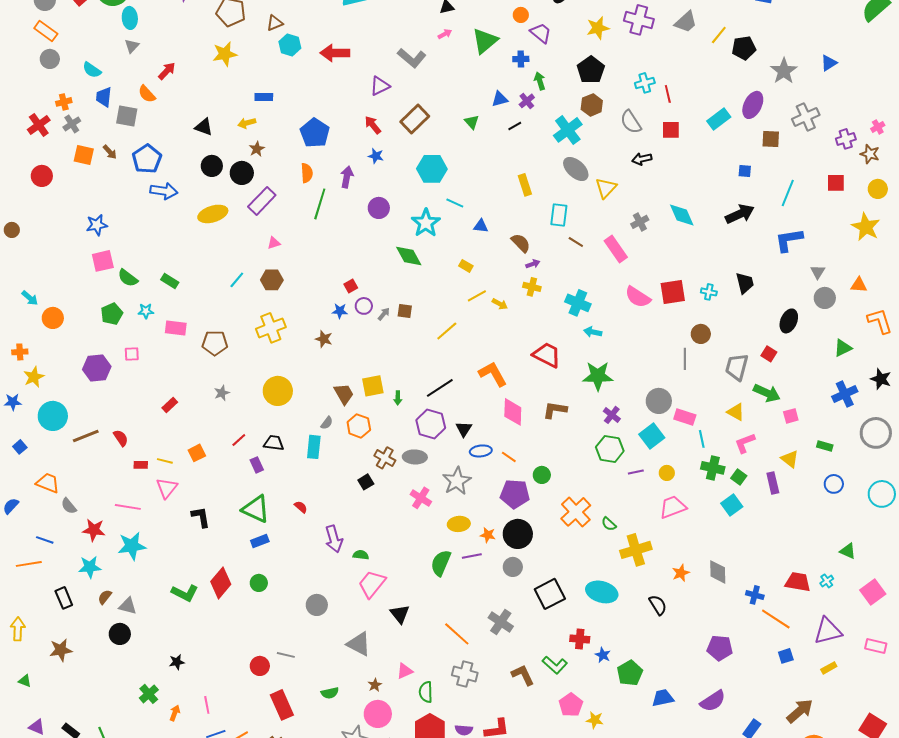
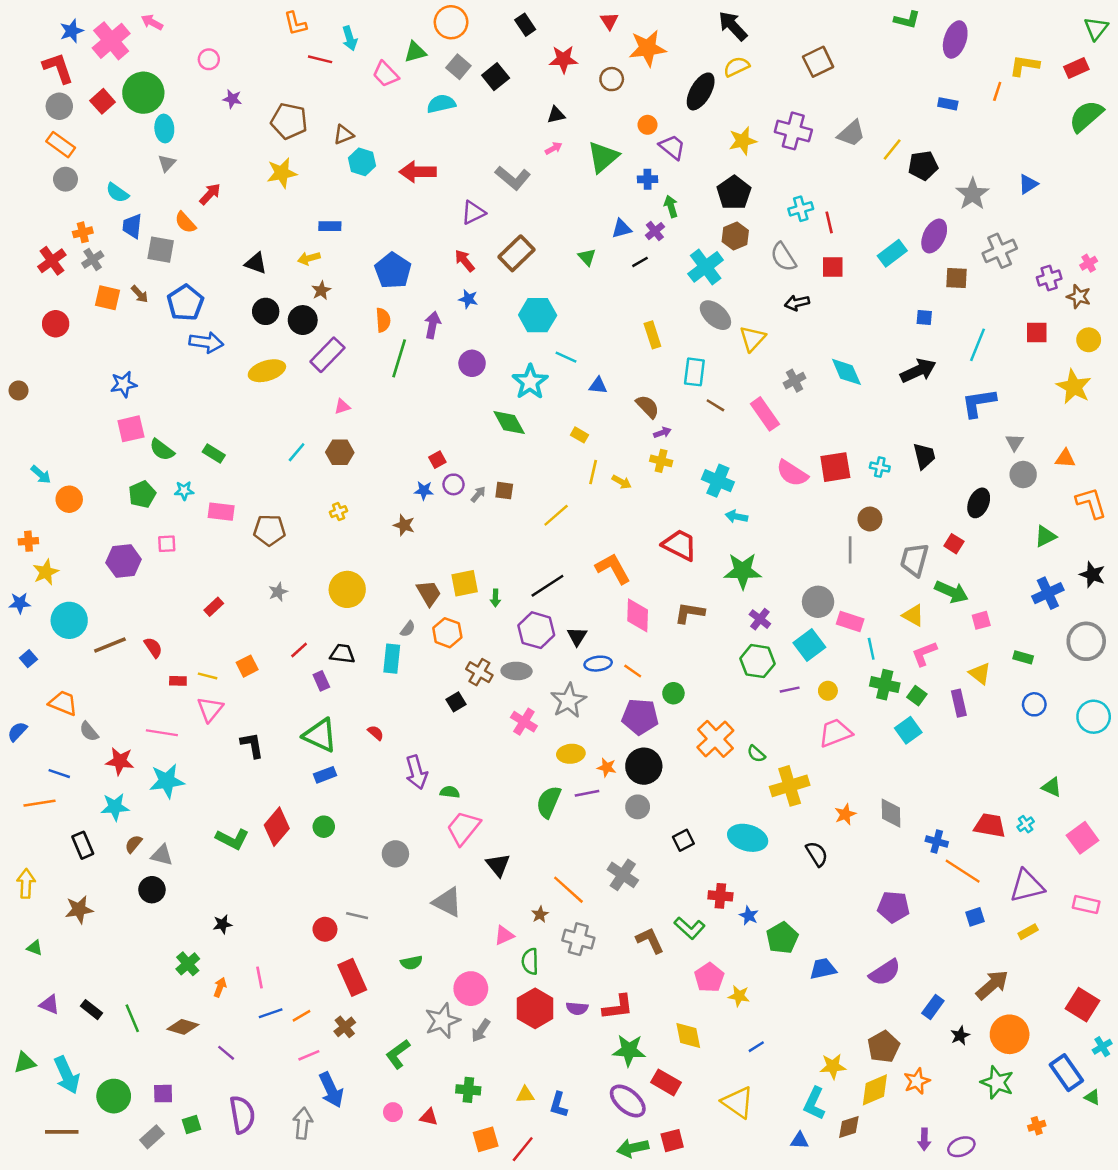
yellow line: (477, 296) -> (593, 472), turned -48
yellow cross: (271, 328) -> (339, 512), size x0.5
black square: (550, 594) -> (683, 840), size x0.6
brown star: (375, 685) -> (540, 914), moved

